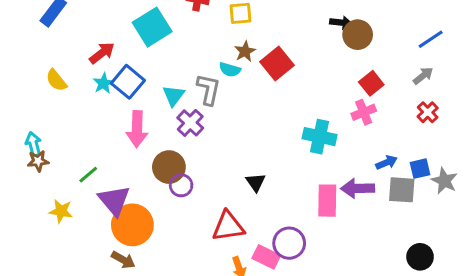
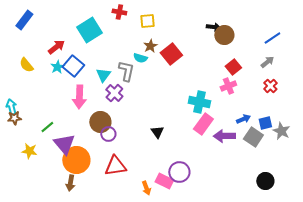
gray square: (402, 190) -> (253, 137), turned 30
pink rectangle: (327, 201) -> (203, 124), moved, turned 35
red triangle: (228, 226) -> (115, 166), moved
brown arrow: (123, 260) -> (70, 183), turned 70

